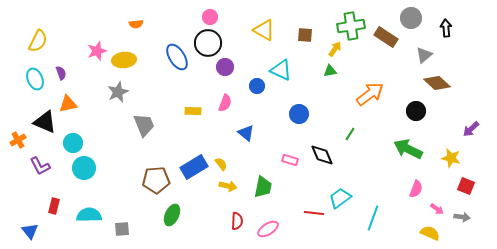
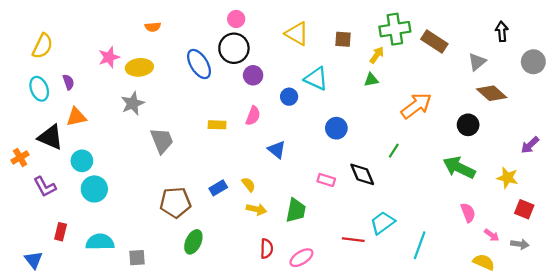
gray circle: (411, 18) -> (533, 62), moved
blue rectangle: (194, 167) -> (218, 188), size x0.6
pink semicircle: (416, 189) -> (468, 213), turned -42

